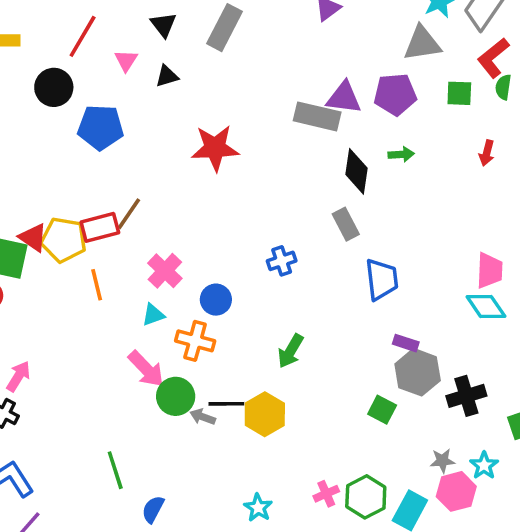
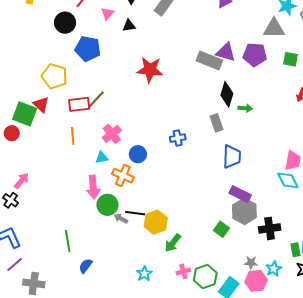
green arrow: (401, 154) -> (245, 108), moved
yellow pentagon: (64, 240) -> (54, 76), moved
purple rectangle: (406, 343) -> (240, 194), size x1.5
green arrow: (291, 351) -> (173, 243), moved
pink arrow: (146, 369) -> (93, 187), turned 30

